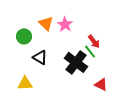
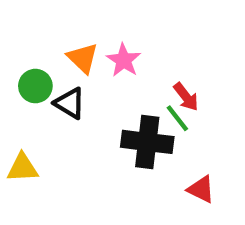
black triangle: (40, 57) -> (70, 103), moved
black cross: (76, 62) -> (147, 142), turned -30
yellow triangle: (25, 83) -> (22, 168), moved

